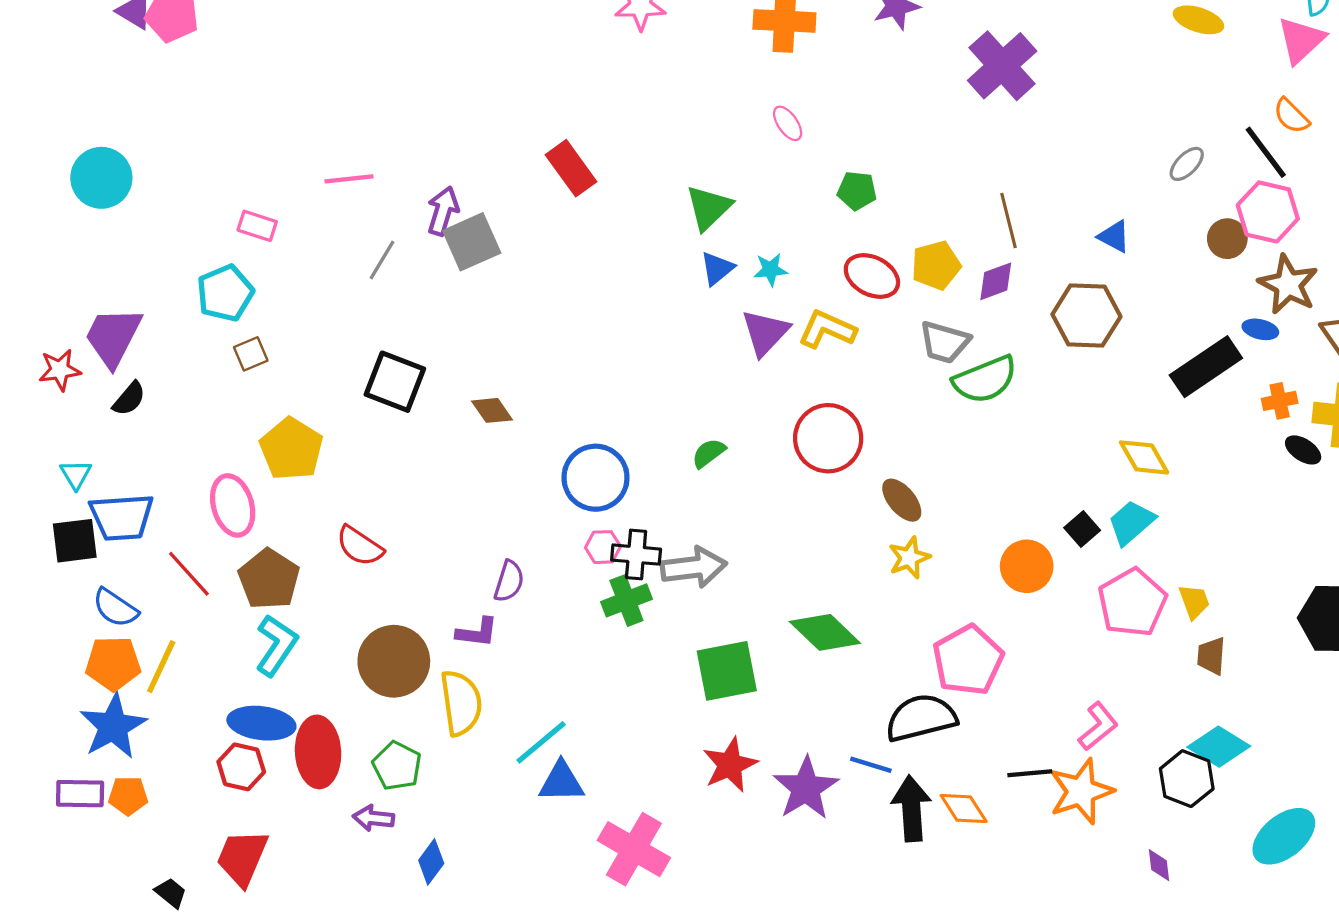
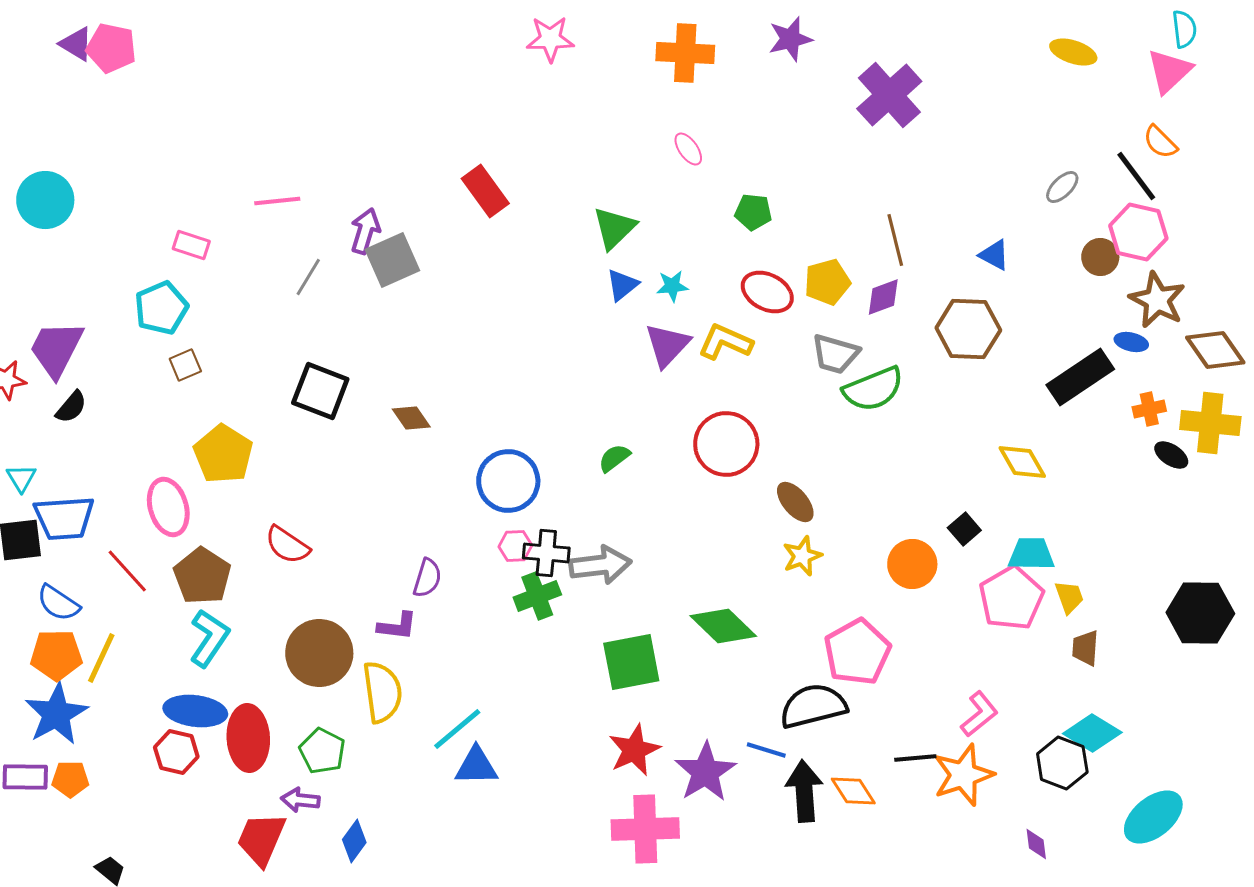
cyan trapezoid: (1131, 523) -> (1031, 554), moved, turned 42
pink cross: (634, 849) -> (645, 829), moved, turned -32
red trapezoid: (242, 858) -> (261, 839), moved

